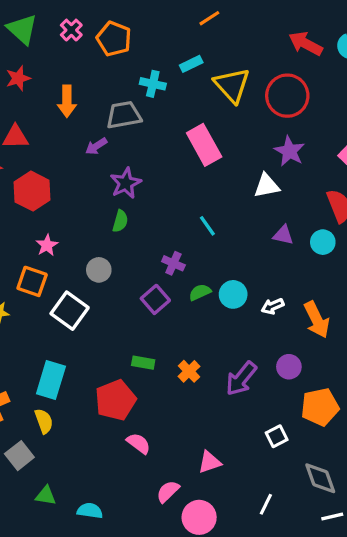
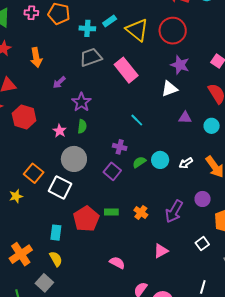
pink cross: (71, 30) -> (31, 13), turned -32
cyan cross: (153, 84) -> (87, 28), moved
gray trapezoid: (124, 115) -> (91, 57), moved
cyan circle: (323, 242) -> (212, 126), moved
pink star: (47, 245) -> (60, 131), moved
gray circle: (99, 270) -> (74, 159), size x1.6
orange square: (32, 281) -> (34, 173), turned 30
cyan rectangle: (51, 380) -> (56, 233), size x0.7
red pentagon: (116, 400) -> (86, 219), moved
pink triangle: (210, 462) -> (161, 251), moved

